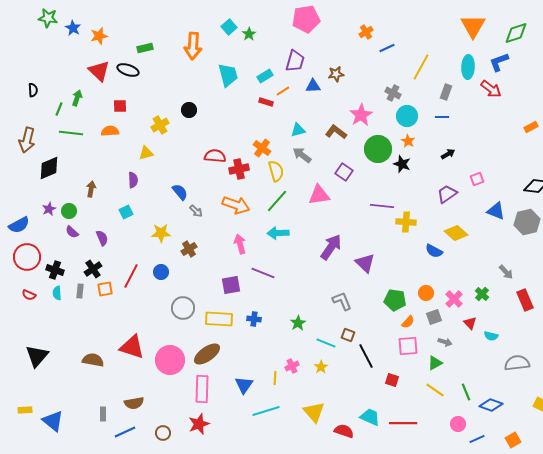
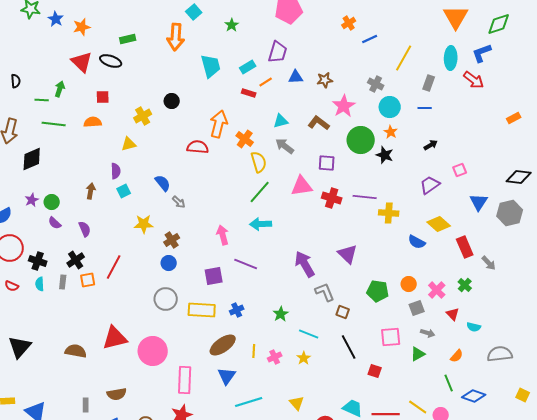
cyan square: (229, 27) -> (194, 12), moved
brown star: (336, 74) -> (325, 80), moved
green line: (59, 109) -> (42, 100), turned 72
red cross: (239, 169) -> (332, 198), moved, turned 30
purple square: (344, 172) -> (327, 163), turned -30
brown arrow: (91, 189) -> (91, 191), moved
orange arrow: (236, 205) -> (219, 124), moved, turned -96
blue triangle: (496, 211) -> (479, 202), turned 42
cyan square: (126, 212) -> (124, 191), moved
purple arrow: (331, 247) -> (305, 264), moved, turned -64
blue circle: (161, 272) -> (169, 263), moved
red rectangle: (525, 300) -> (465, 247), moved
blue cross: (254, 319) -> (237, 310), turned -32
orange semicircle: (408, 322) -> (457, 356), moved
brown square: (348, 335) -> (343, 312), moved
red triangle: (132, 347) -> (115, 338), turned -32
brown ellipse: (207, 354) -> (223, 345), moved
yellow line: (275, 378) -> (254, 351), moved
yellow line: (435, 390) -> (418, 407), moved
yellow triangle: (314, 412) -> (297, 403), size x0.7

